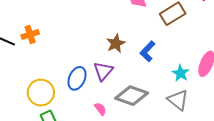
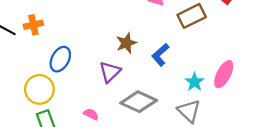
blue ellipse: (77, 78) -> (60, 59), moved
pink semicircle: (100, 109) -> (91, 114), moved, turned -32

